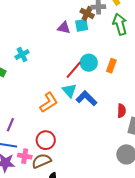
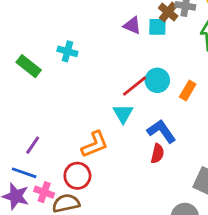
cyan cross: (22, 55) -> (67, 51), turned 32
blue L-shape: (87, 98) -> (161, 131), moved
orange L-shape: (49, 102) -> (95, 144), moved
red semicircle: (121, 111) -> (157, 153), moved

